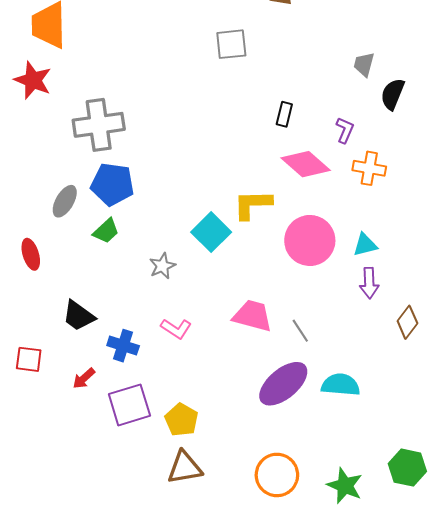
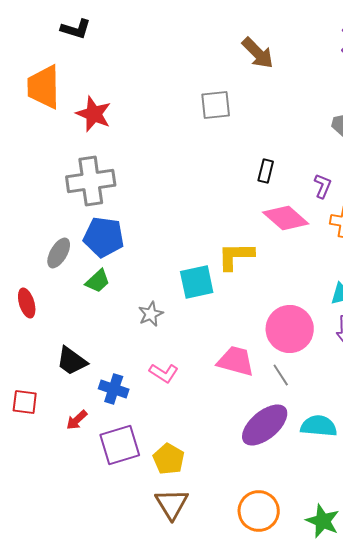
red star: (33, 80) -> (94, 114), moved
cyan square: (211, 232) -> (197, 282), turned 33
pink circle: (310, 240) -> (290, 329), moved
brown triangle: (185, 468) -> (172, 504), turned -51

